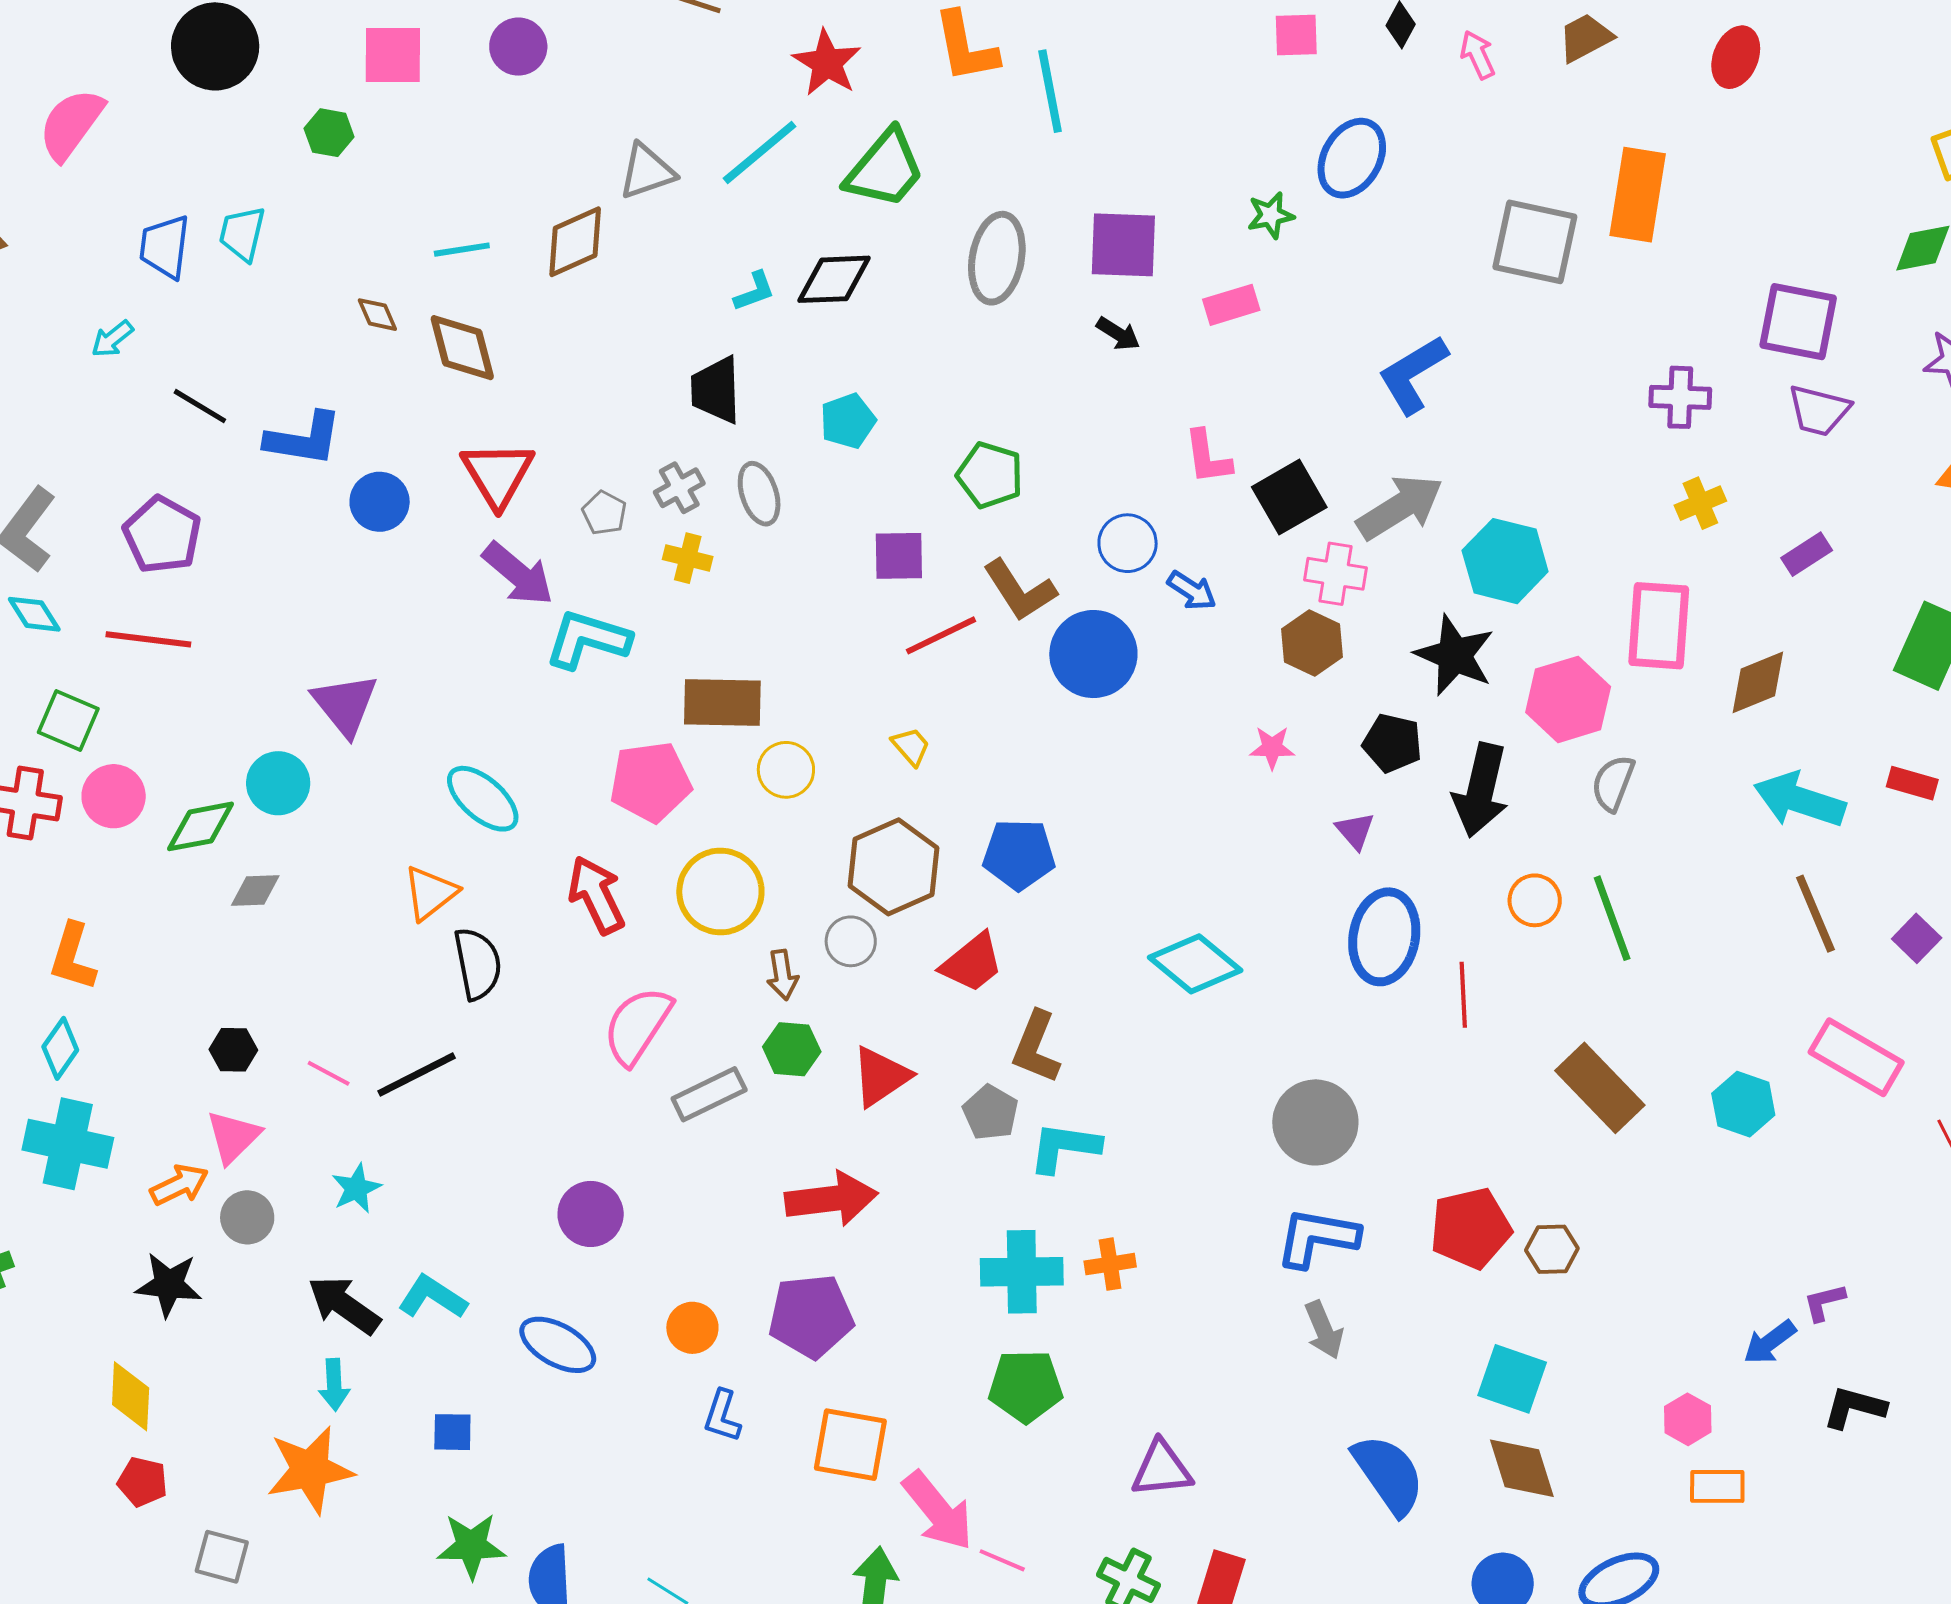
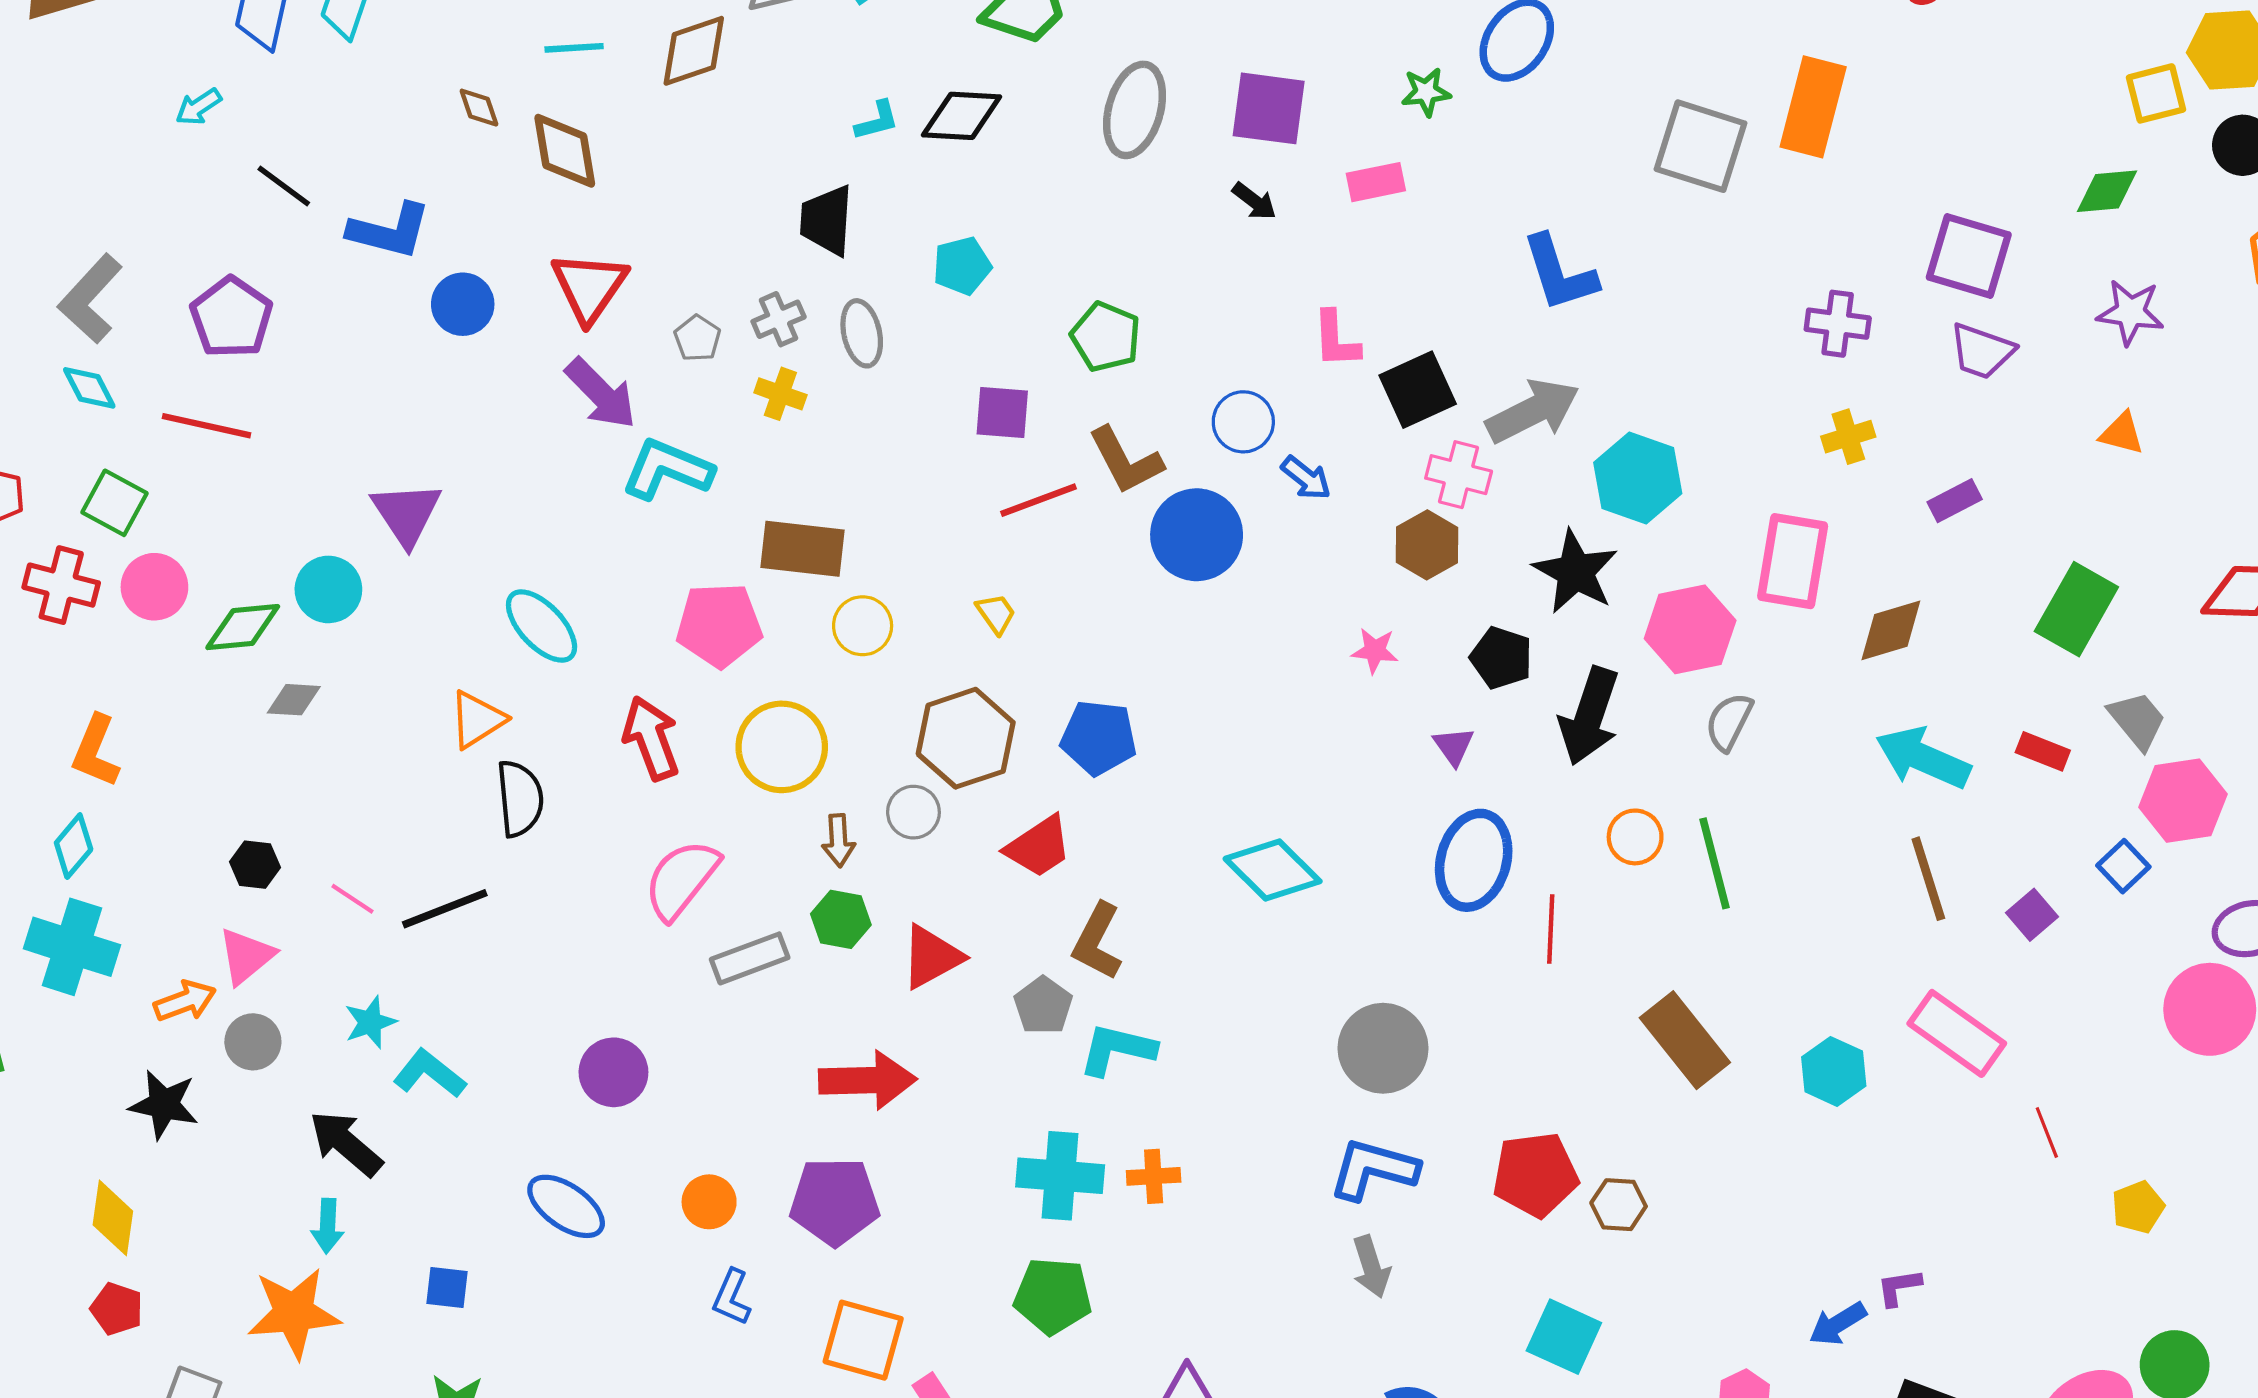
blue L-shape: (1413, 375) -> (1559, 273), turned -82
cyan L-shape: (432, 1297) -> (429, 1074), moved

